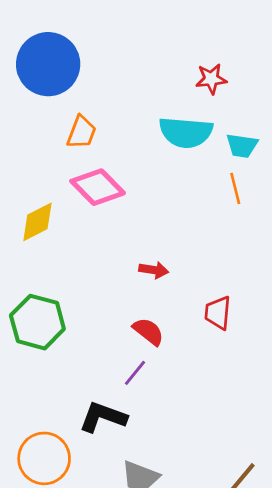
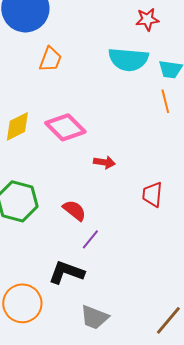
pink diamond: (98, 187) -> (65, 127), moved
red semicircle: (148, 331) -> (74, 210), moved

